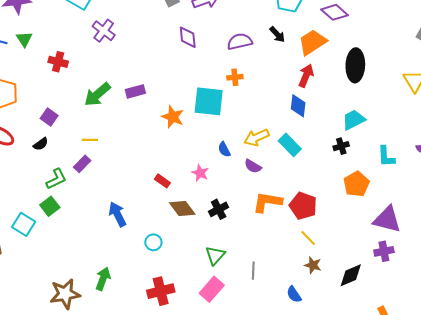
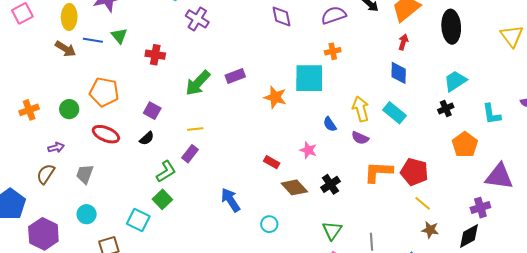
red arrow: (306, 76) -> (403, 42), size x0.7
yellow arrow: (257, 137) -> (361, 109), turned 105
purple cross: (384, 251) -> (480, 208), moved

